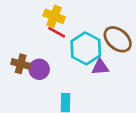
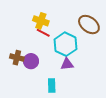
brown ellipse: (118, 39) -> (89, 25), moved
purple triangle: (100, 67) -> (67, 64), moved

